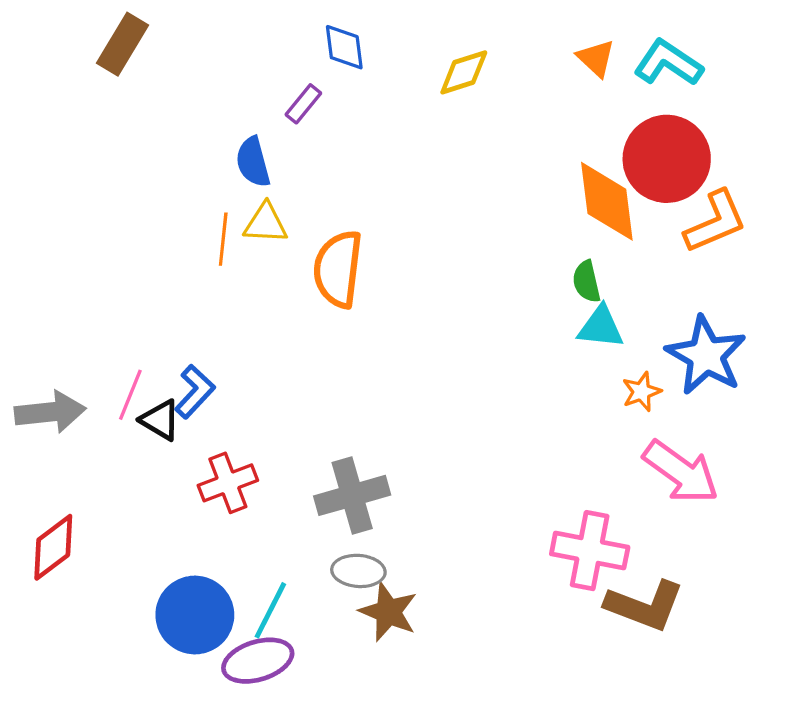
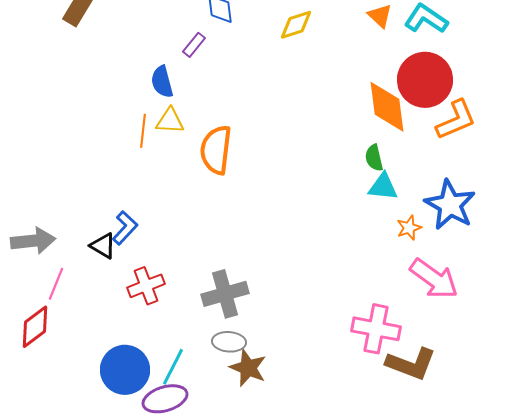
pink line: (130, 395) -> (56, 284), moved

